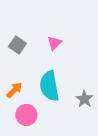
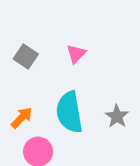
gray star: (84, 99) -> (117, 116), moved

